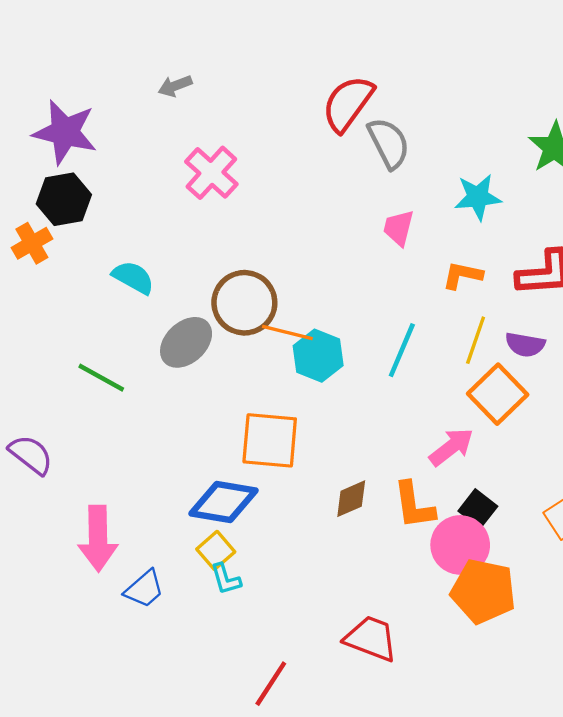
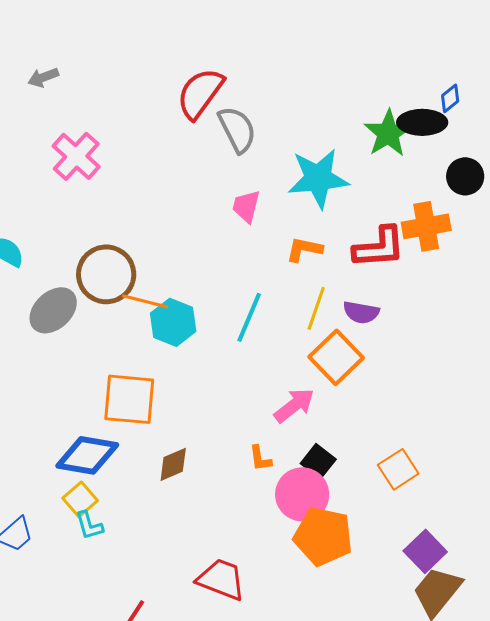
cyan star: (478, 197) -> (318, 178), size x1.4
brown diamond: (351, 499) -> (173, 464), moved
orange L-shape: (414, 505) -> (260, 458), size x0.6

